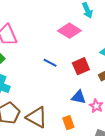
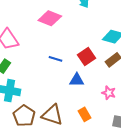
pink diamond: (69, 31) -> (50, 18), moved
blue triangle: (79, 97) -> (77, 80), moved

